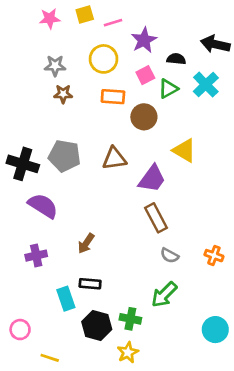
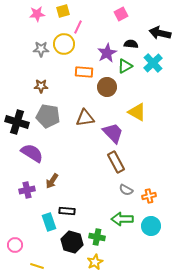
pink line: (113, 23) -> (78, 27), moved, turned -48
purple star: (144, 40) -> (107, 53), moved
yellow circle: (104, 59) -> (64, 44), moved
pink square: (145, 75) -> (121, 14), moved
brown star: (63, 94) -> (41, 86), moved
purple trapezoid: (152, 179) -> (113, 133), turned -80
brown arrow: (86, 243) -> (52, 181), moved
orange cross: (214, 256) -> (149, 196), moved, turned -32
green arrow: (164, 295) -> (122, 219), turned 45
cyan circle: (215, 330) -> (151, 226), moved

